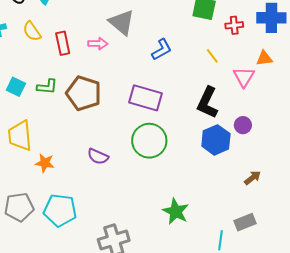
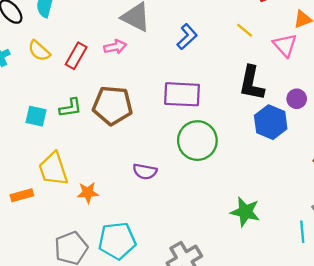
red rectangle: (63, 43) -> (76, 56), turned 55

